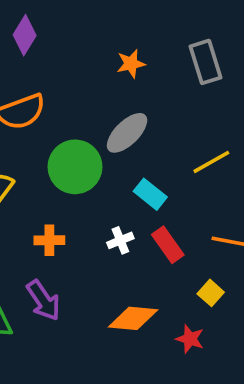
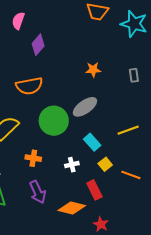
gray rectangle: (205, 62) -> (134, 75), size x0.6
red rectangle: (168, 245) -> (94, 190), moved
yellow square: (211, 293) -> (105, 164), moved
purple arrow: (43, 300) -> (38, 192), moved

